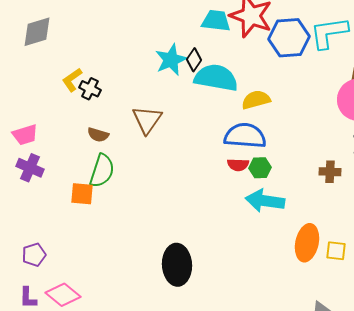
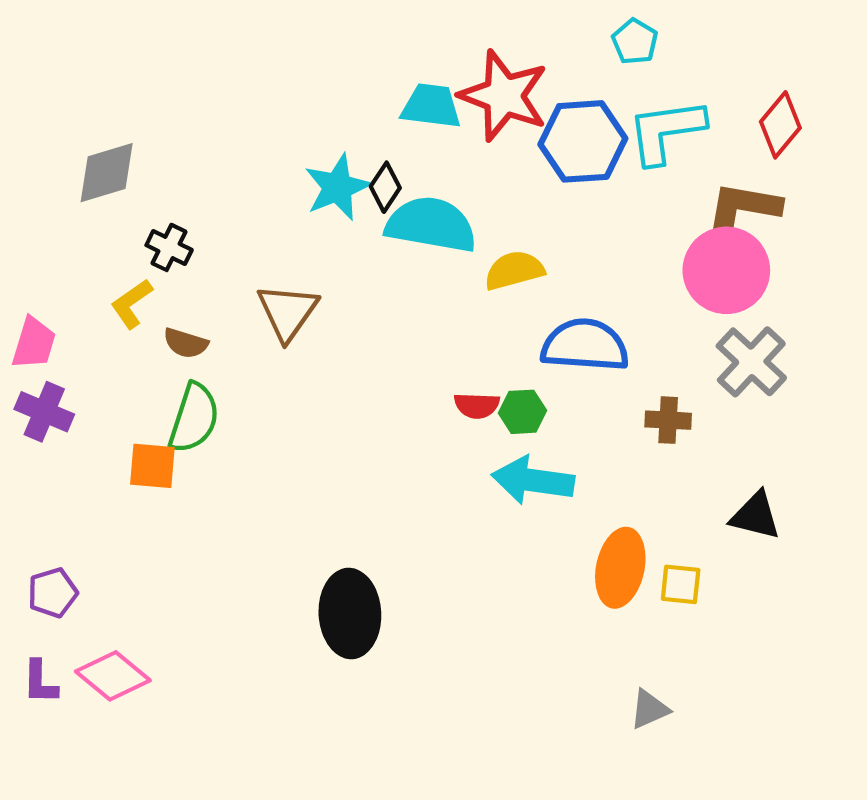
gray diamond: (37, 32) -> (107, 173), moved
yellow L-shape: (72, 80) -> (132, 304), moved
pink trapezoid: (25, 135) -> (34, 343), turned -56
blue semicircle: (245, 136) -> (585, 345), moved

